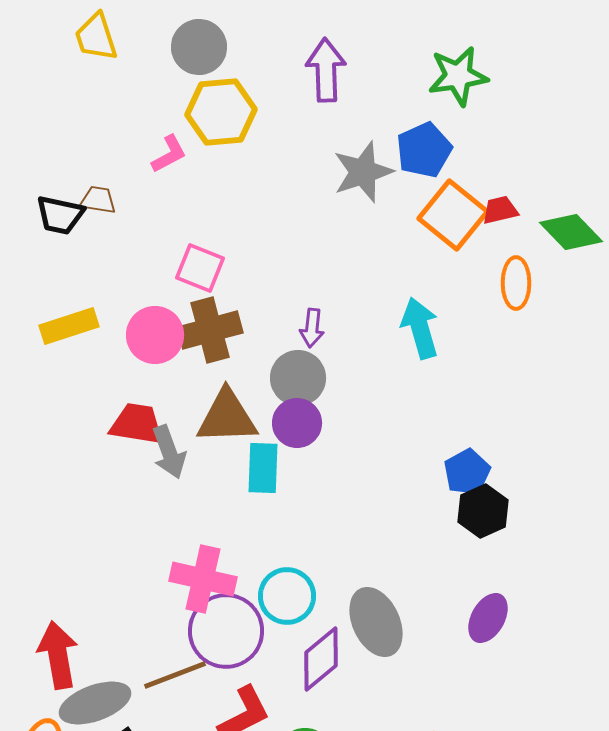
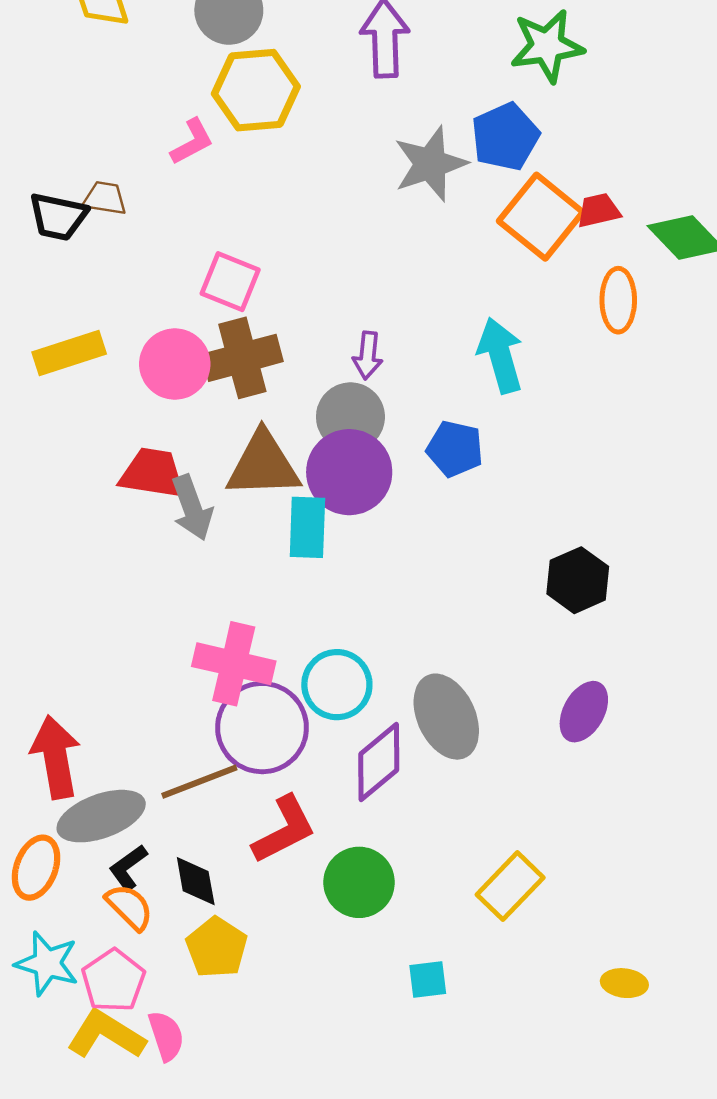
purple circle: (297, 423) -> (349, 472), size x1.4
blue pentagon: (467, 472) -> (455, 449), moved, turned -30

